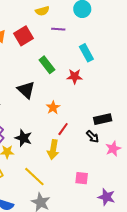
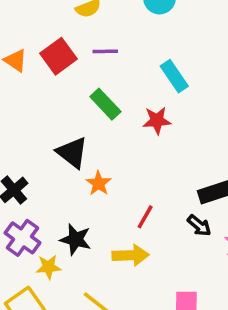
purple line: (58, 29) -> (105, 51), moved
orange star: (53, 108) -> (99, 183), moved
yellow arrow: (53, 150) -> (131, 255), turned -96

